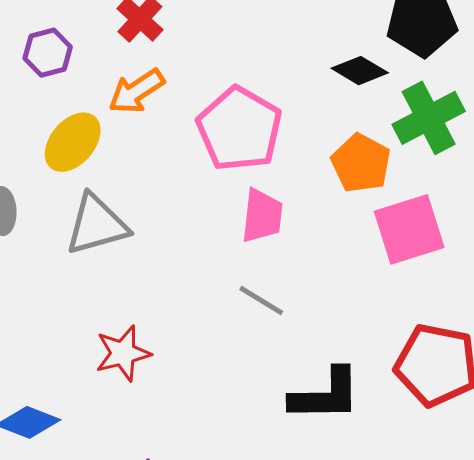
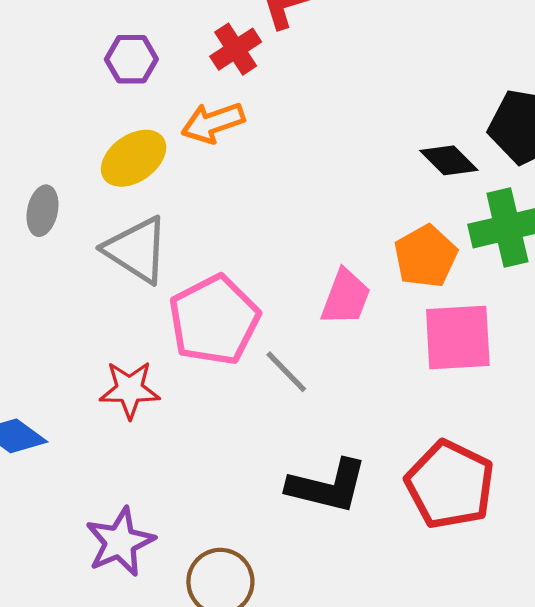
pink pentagon: (239, 129) -> (214, 320), moved
pink trapezoid: (262, 216) -> (346, 297), moved
gray triangle: (97, 225) -> (137, 250), turned 34

